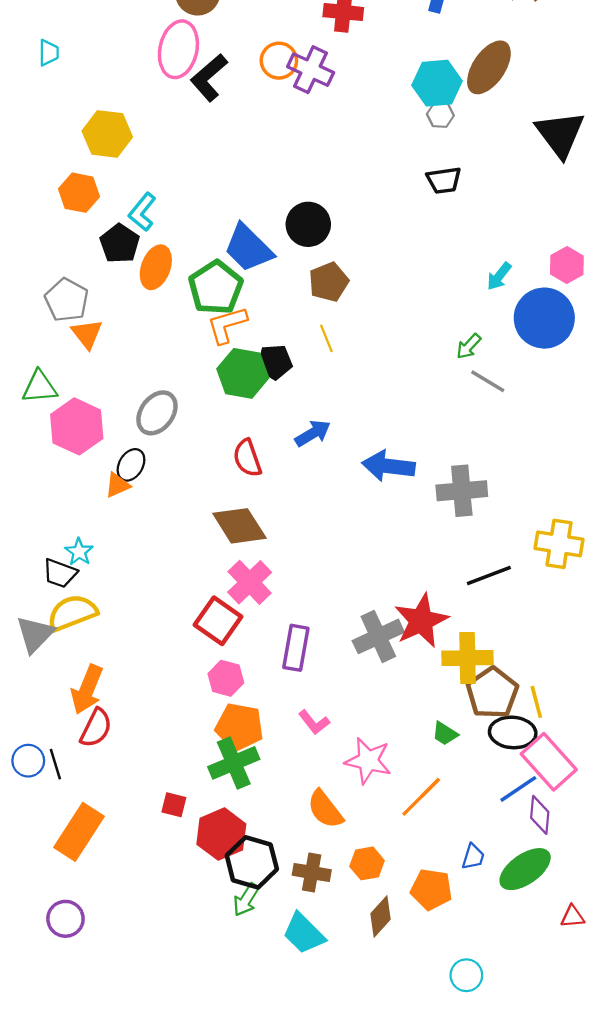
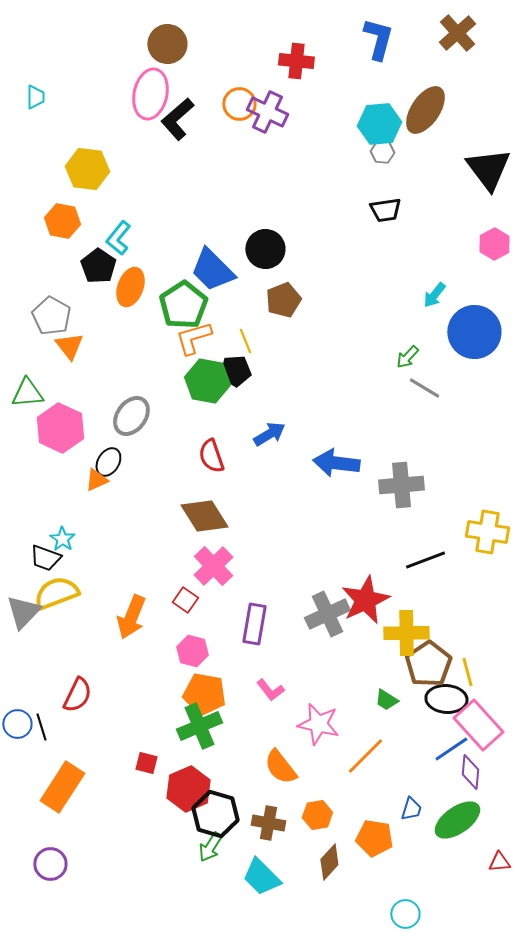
pink hexagon: (567, 265) -> (494, 244), moved
yellow line: (326, 338) -> (245, 341), moved
red square: (218, 621) -> (185, 600), size x0.6
orange arrow: (87, 690) -> (131, 617), moved

